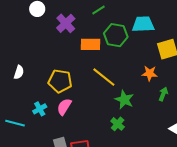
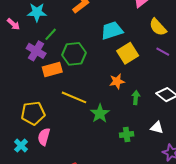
purple cross: (66, 23) -> (36, 51), moved
cyan trapezoid: (143, 24) -> (112, 31), moved
green star: (124, 100) -> (100, 113), turned 30
green cross: (118, 124) -> (127, 134), moved, turned -32

